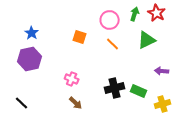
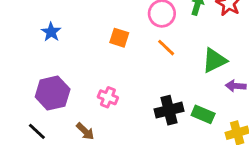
green triangle: (147, 40) -> (214, 60), moved
purple hexagon: (30, 59) -> (53, 93), moved
brown arrow: (76, 103) -> (85, 131), moved

